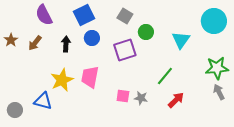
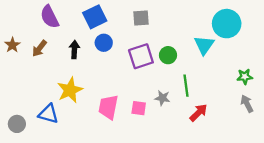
gray square: (125, 16) -> (141, 18), turned -35
cyan circle: (214, 21) -> (227, 24), moved
green circle: (146, 32) -> (168, 55), moved
green star: (217, 68) -> (245, 77), size x0.6
green line: (165, 76) -> (186, 86), turned -48
pink trapezoid: (90, 77) -> (108, 107), moved
gray star: (141, 98) -> (162, 98), moved

